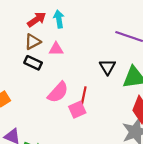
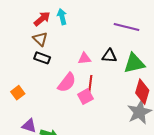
brown triangle: (33, 42) -> (40, 39), turned -42
pink triangle: (56, 49) -> (84, 58), moved
black triangle: (107, 67) -> (109, 56), turned -49

